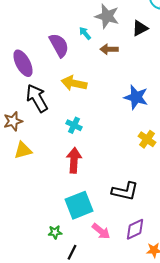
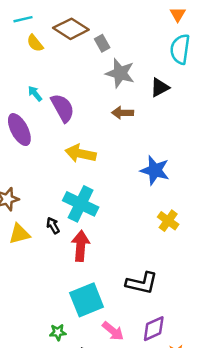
cyan arrow: (85, 33) -> (35, 94), moved
black arrow: (37, 98) -> (53, 225), moved, size x0.5
cyan cross: (74, 125) -> (81, 204), size x1.8

